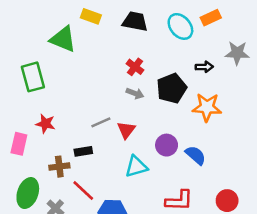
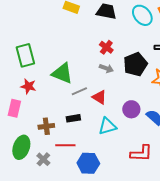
green triangle: (63, 39) -> (62, 73), moved
red star: (45, 124) -> (28, 86), moved
red triangle: (126, 130) -> (99, 97), turned -35
black rectangle: (83, 151) -> (73, 118), moved
red line: (83, 191) -> (65, 145), turned -42

